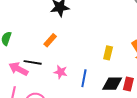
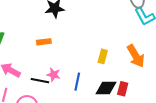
orange rectangle: (50, 40) -> (44, 42), turned 40
black line: (33, 62) -> (40, 81), moved

